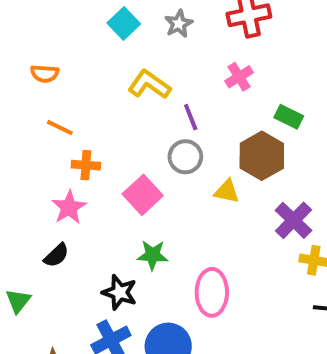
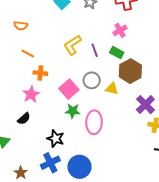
yellow L-shape: (149, 85) -> (72, 45), moved, turned -70
green rectangle: (289, 117) -> (117, 52), moved
gray circle: (185, 157) -> (92, 80), moved
green star: (152, 255) -> (73, 111), moved
pink ellipse: (212, 292) -> (94, 122), moved

